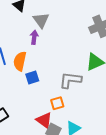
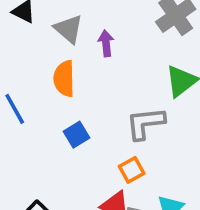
purple arrow: (34, 37) -> (106, 43), moved
orange semicircle: (20, 61) -> (64, 79), moved

